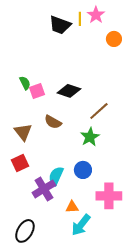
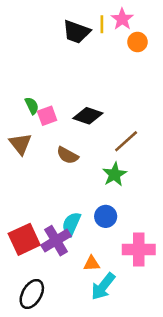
orange circle: (114, 39) -> (137, 42), moved
brown triangle: (23, 132) -> (20, 144), moved
red square: (20, 163) -> (24, 239), moved, size x1.4

